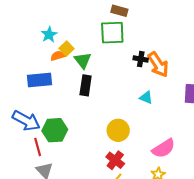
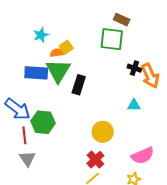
cyan star: (49, 35) -> (41, 35), moved
green triangle: (83, 60) -> (58, 71), moved, size x1.5
cyan triangle: (146, 98) -> (134, 105), turned -32

